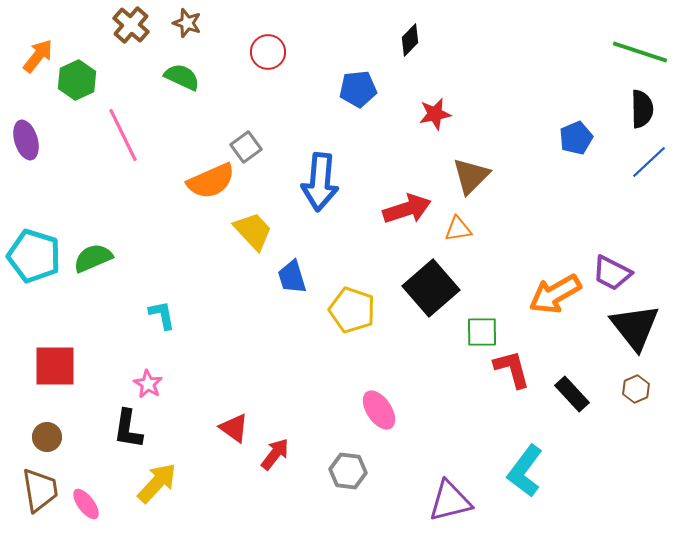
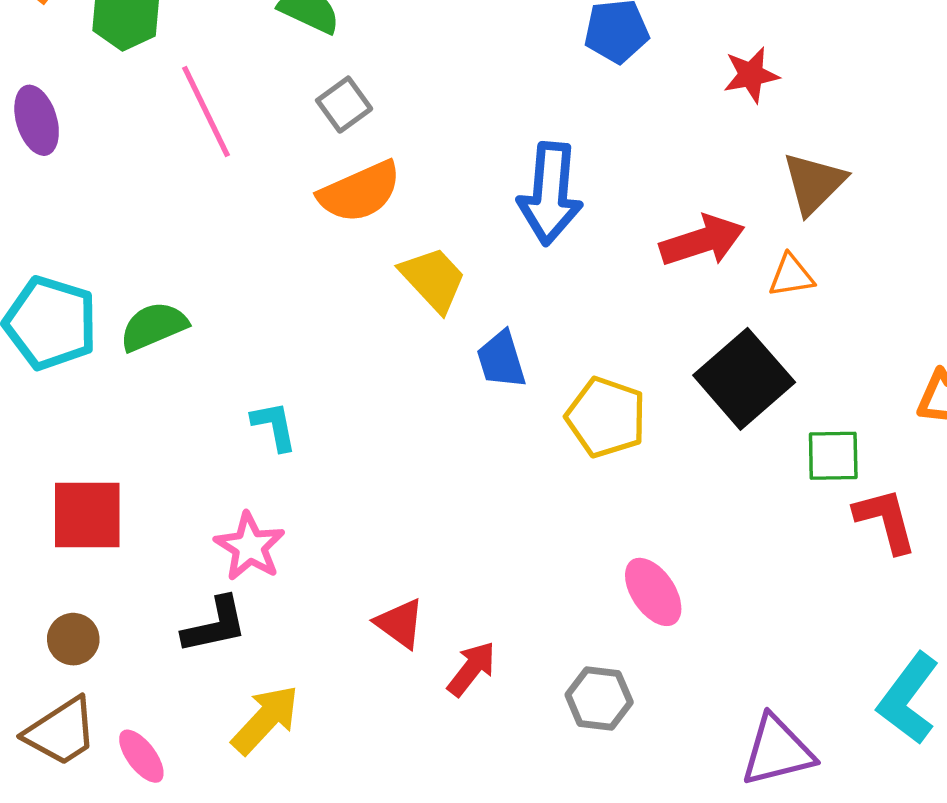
gray square: (246, 147) -> (344, 105), moved
pink star: (148, 384) -> (250, 547), size x1.4
black L-shape: (128, 429) -> (215, 625), turned -111
brown trapezoid: (40, 490) -> (61, 732), turned 66

